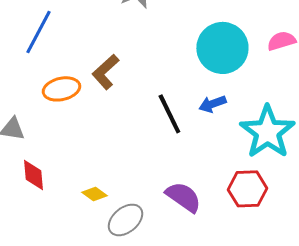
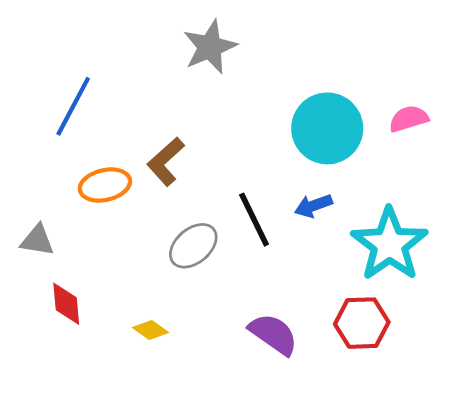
gray ellipse: (125, 220) -> (193, 246), moved

